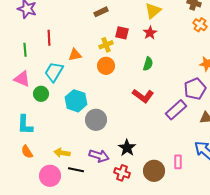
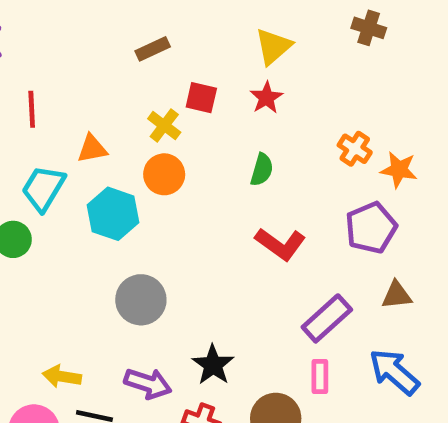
orange cross: (200, 25) -> (355, 149), moved
yellow cross: (106, 45) -> (164, 126), turned -32
red L-shape: (143, 96) -> (280, 244), moved
cyan hexagon: (76, 101) -> (113, 214), moved
purple rectangle: (176, 110) -> (327, 318), moved
pink rectangle: (178, 162) -> (320, 377), moved

